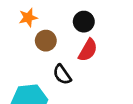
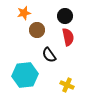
red semicircle: (88, 50) -> (68, 37), turned -42

